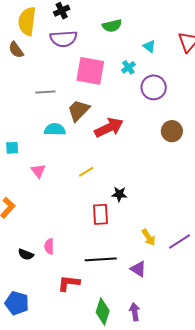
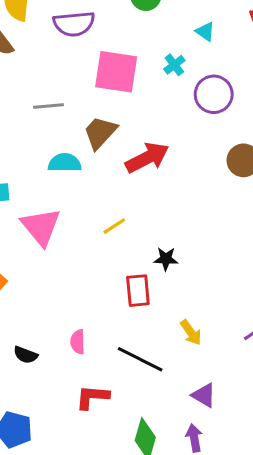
pink triangle: (38, 171) -> (41, 227), size x1.8
yellow arrow: (149, 237) -> (191, 332), moved
pink semicircle: (49, 246) -> (78, 342), moved
black line: (101, 259) -> (140, 359), turned 32
purple triangle: (138, 269) -> (204, 395), moved

